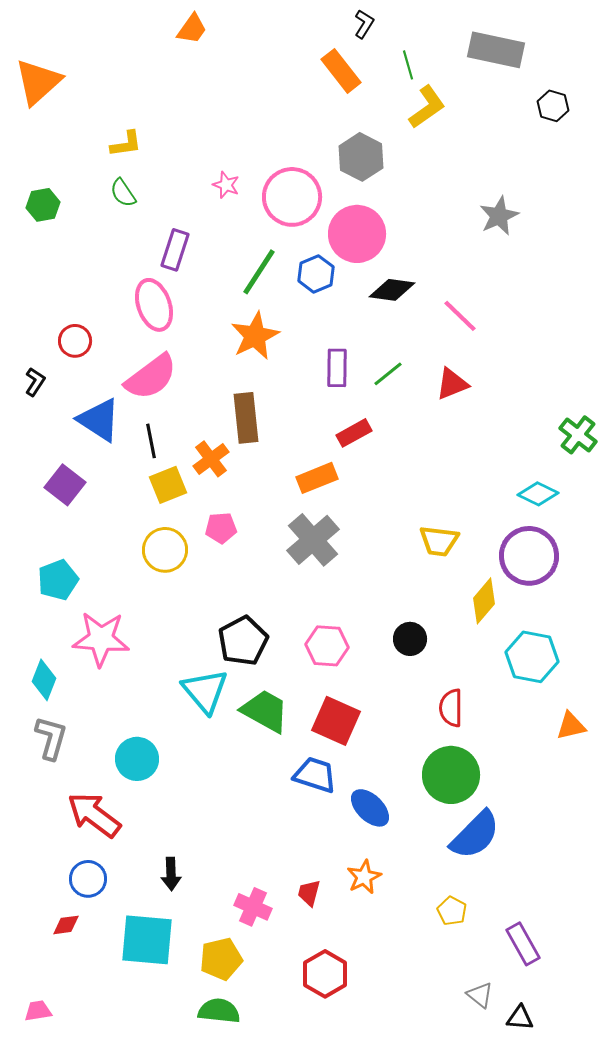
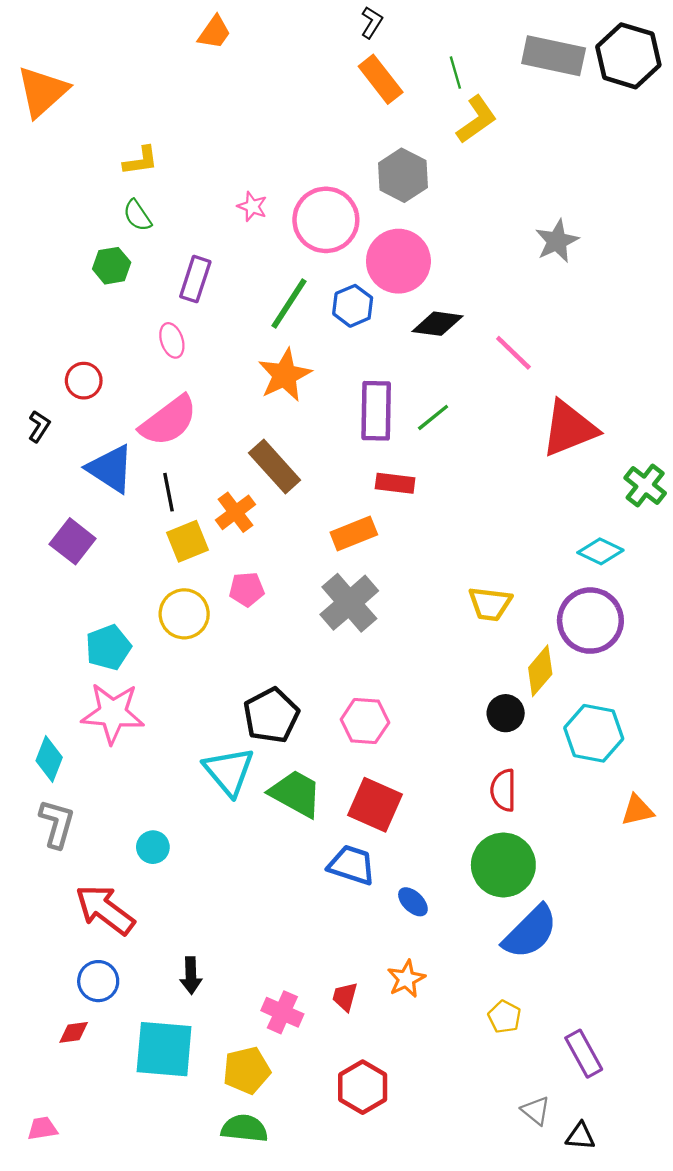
black L-shape: (364, 24) -> (372, 22), moved
black hexagon: (553, 106) -> (628, 56), moved, size x1.8
green hexagon: (43, 205) -> (112, 266), moved
pink ellipse: (154, 305) -> (172, 340), size x0.6
purple rectangle: (337, 368) -> (376, 411), size x1.4
red triangle: (452, 384) -> (569, 429), moved, size x1.6
brown rectangle: (246, 418) -> (275, 467), turned -36
red rectangle: (354, 433) -> (395, 483), turned 36
cyan pentagon: (58, 580) -> (108, 647), moved
black circle: (410, 639) -> (506, 713), moved
cyan circle: (137, 759) -> (153, 847), size x0.7
blue ellipse: (370, 808) -> (413, 902), size x0.7

